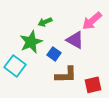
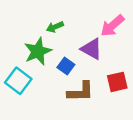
red square: (93, 85) -> (117, 82), moved

